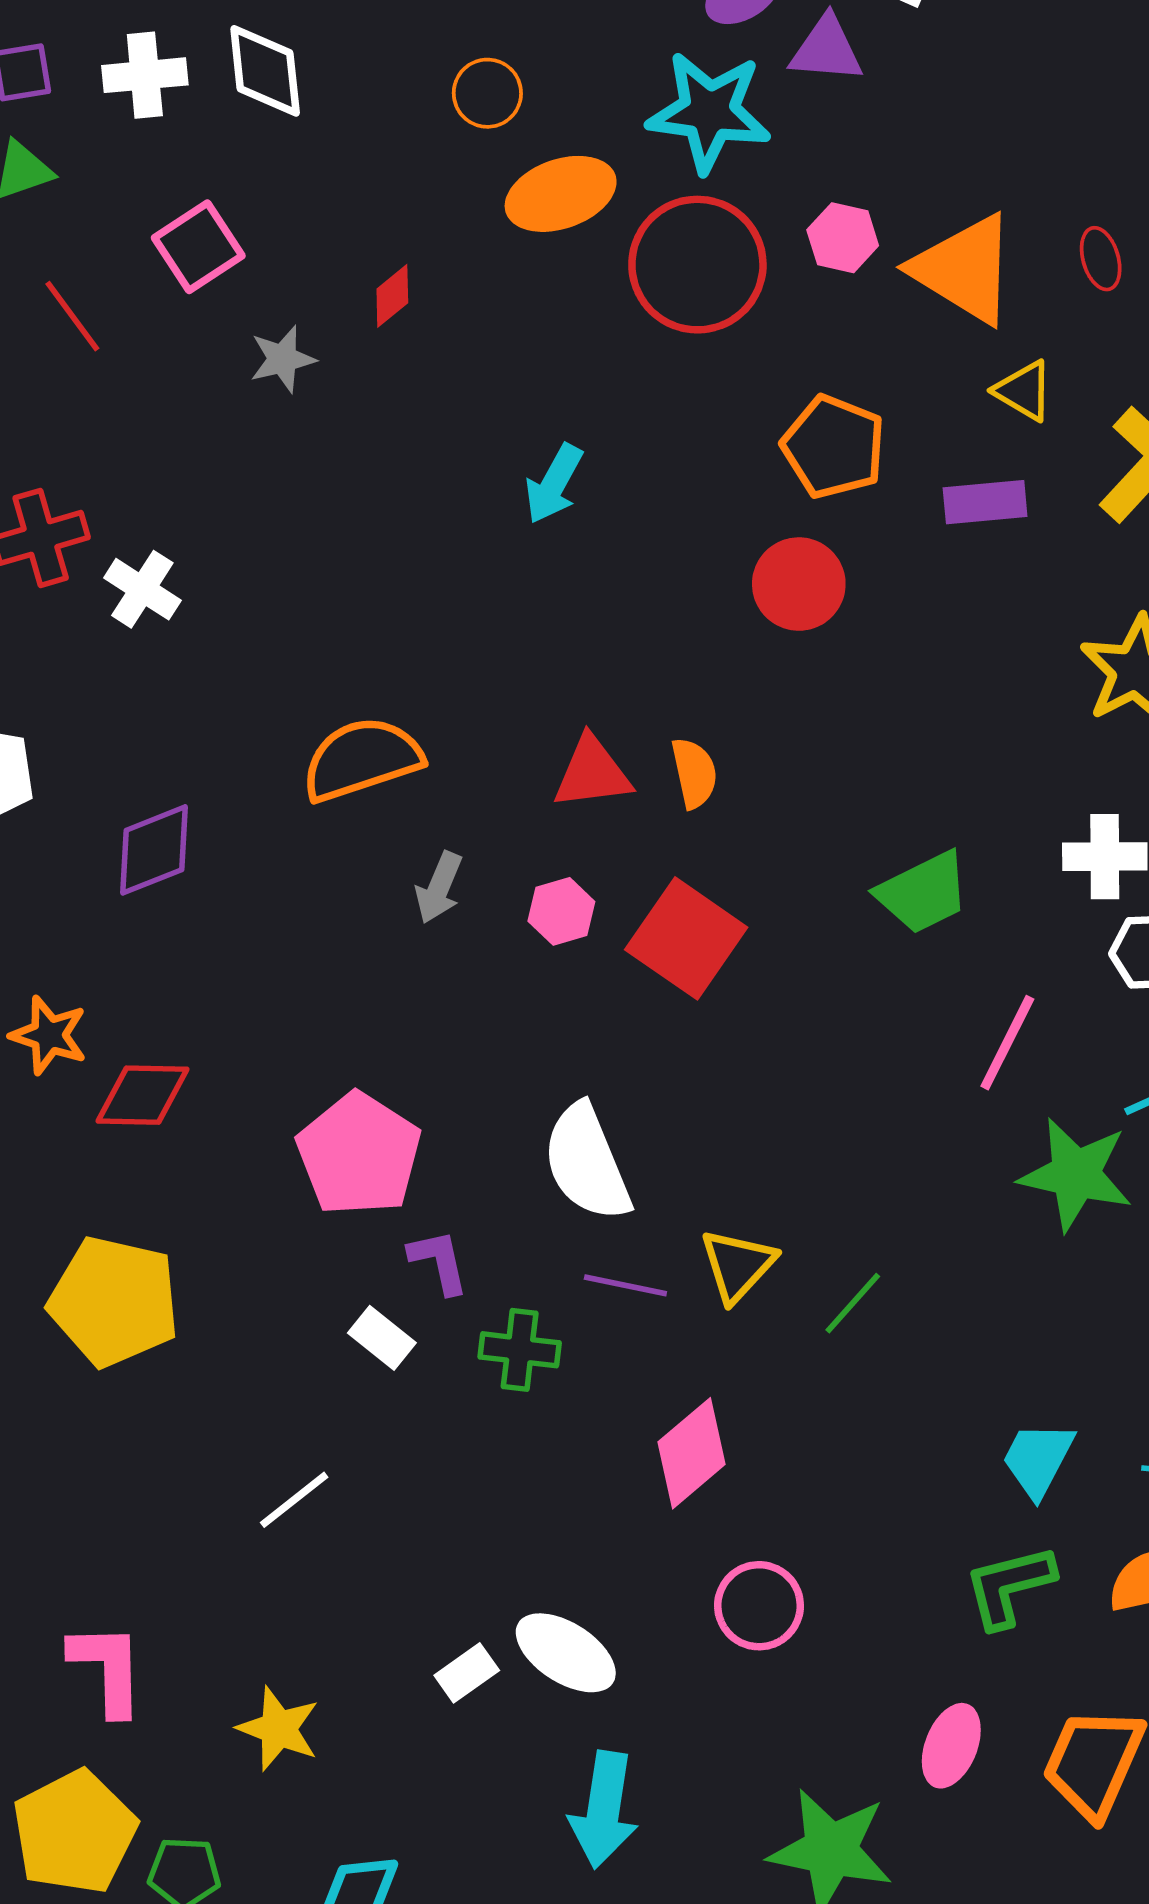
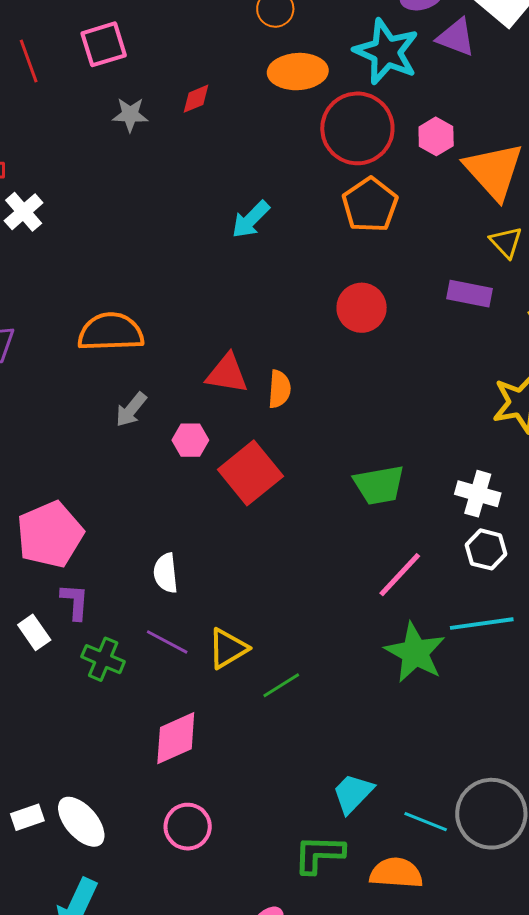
orange pentagon: (834, 447) -> (370, 205), moved
white semicircle: (587, 1163) -> (166, 573), size x0.6

